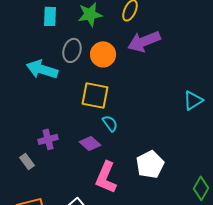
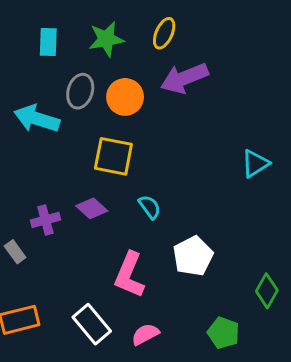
cyan semicircle: (110, 123) -> (150, 207), moved
purple diamond: (90, 143) -> (92, 208), moved

